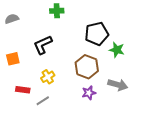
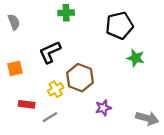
gray semicircle: (12, 19) -> (14, 22), turned 88
black pentagon: (97, 34) -> (119, 26), moved
brown hexagon: (87, 67) -> (80, 78), moved
gray arrow: (118, 85) -> (147, 118), moved

